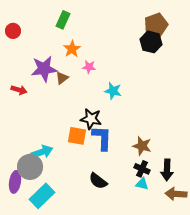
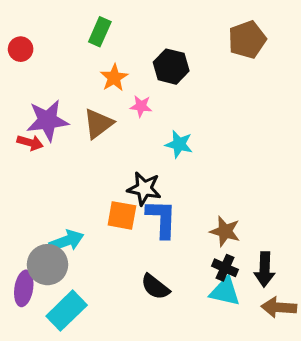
black hexagon: (151, 42) -> (171, 67), moved
purple star: (44, 69) -> (48, 120), moved
brown triangle: (62, 78) -> (98, 124), size x1.5
cyan triangle: (142, 184) -> (225, 292), size x1.5

